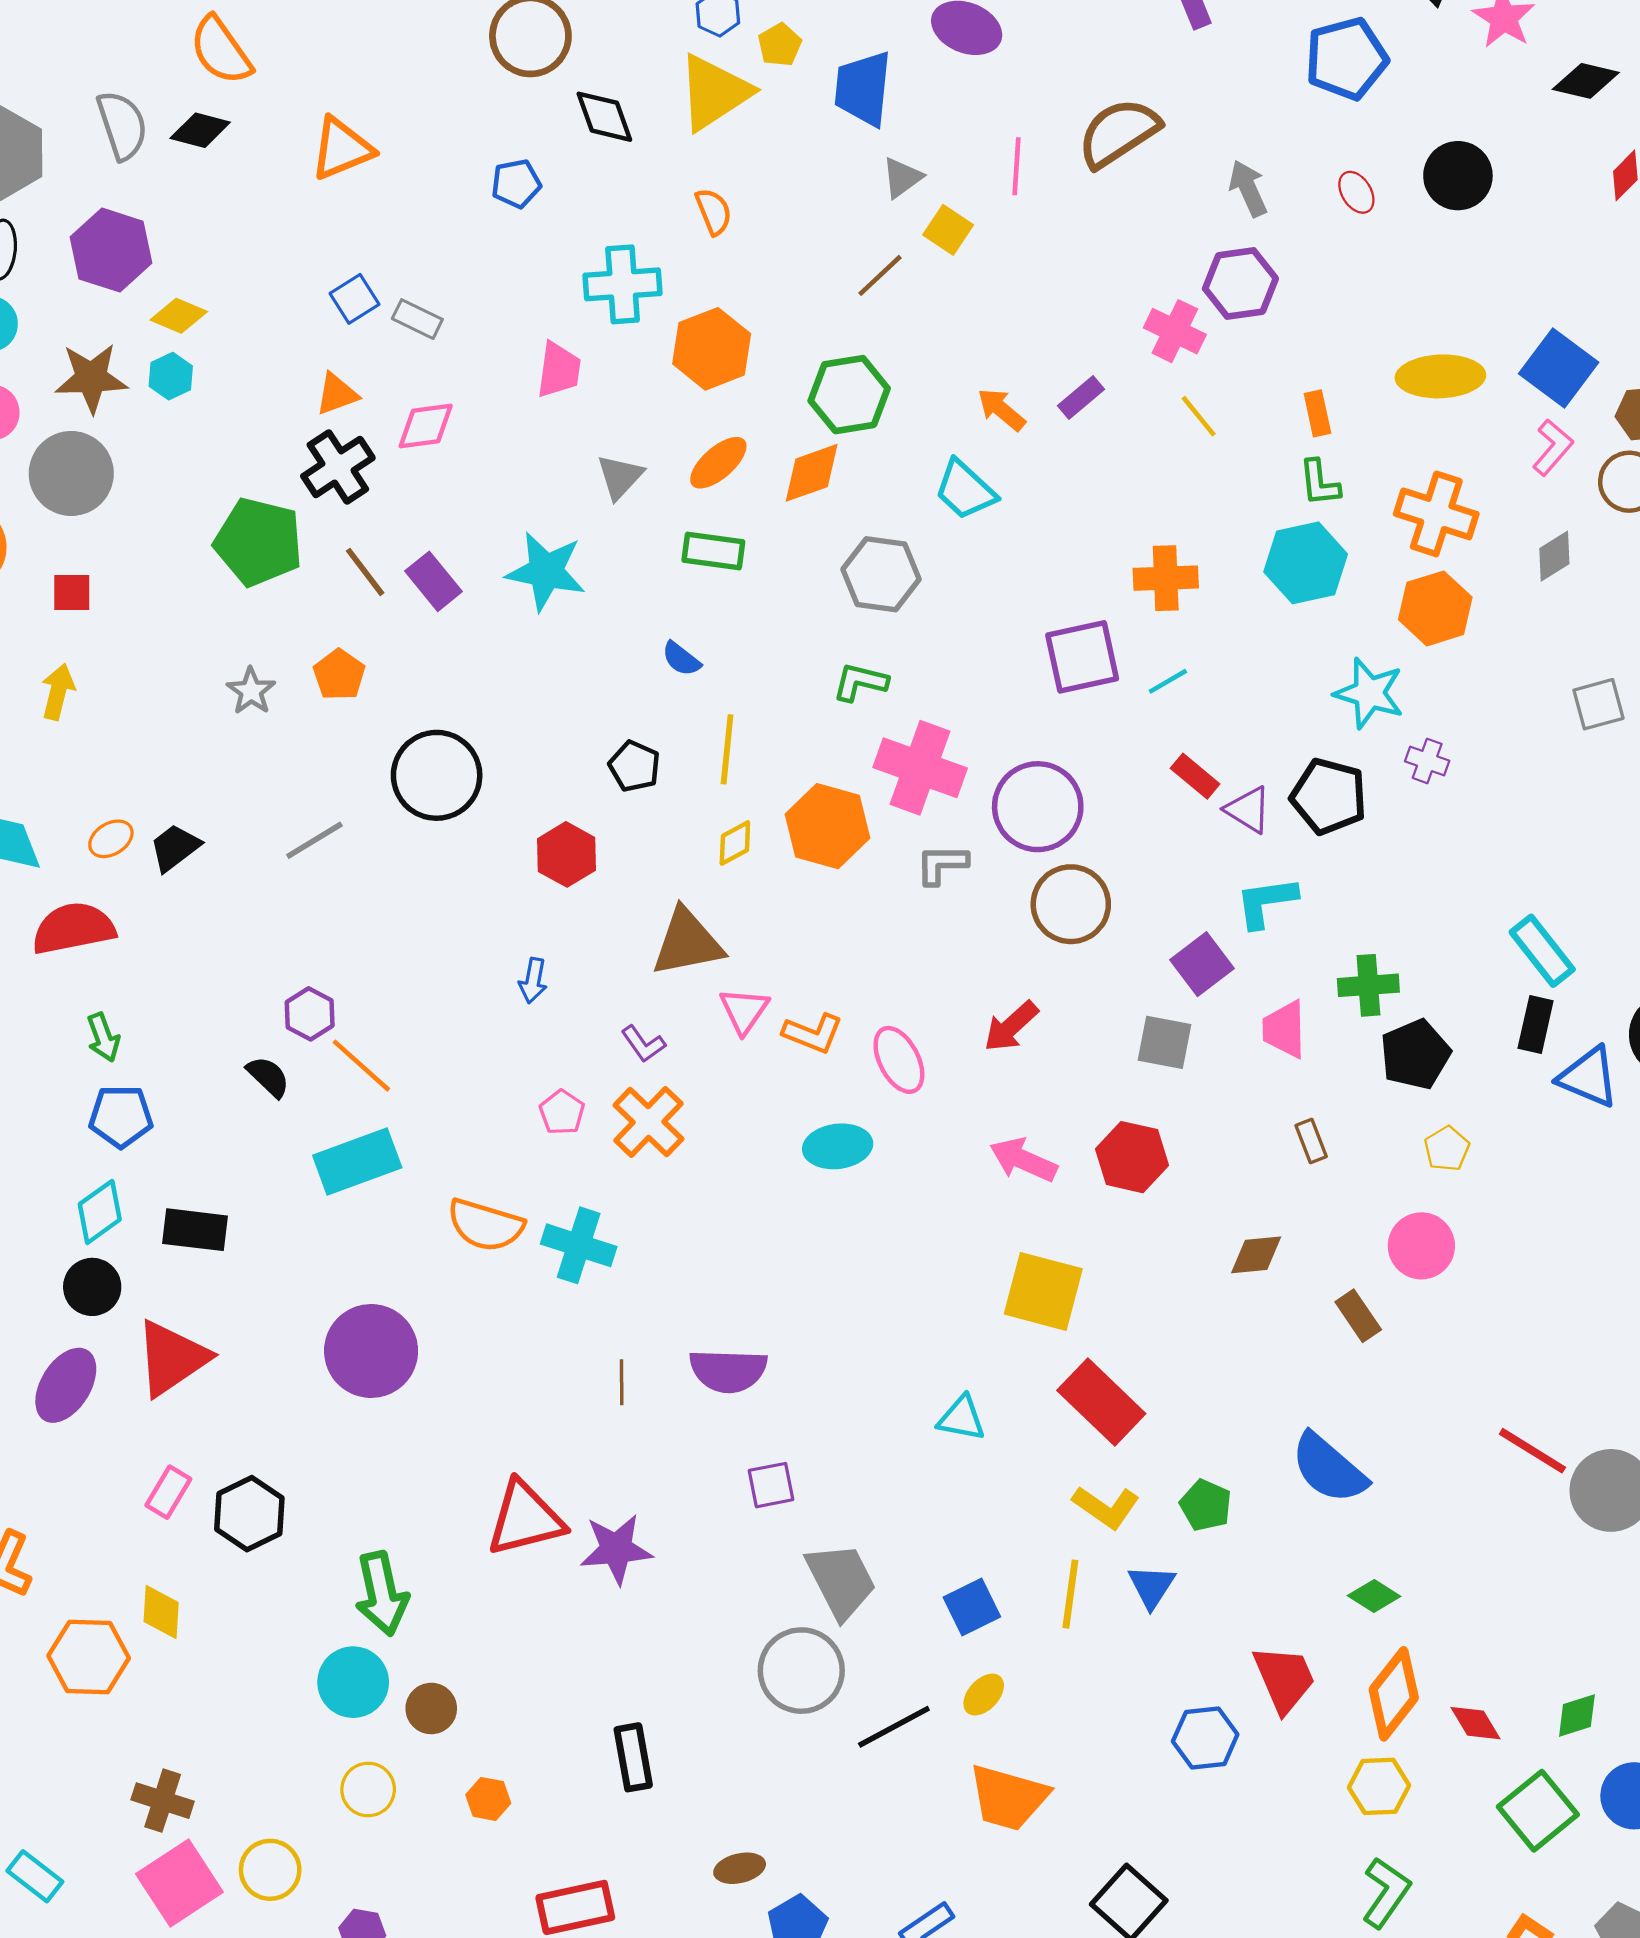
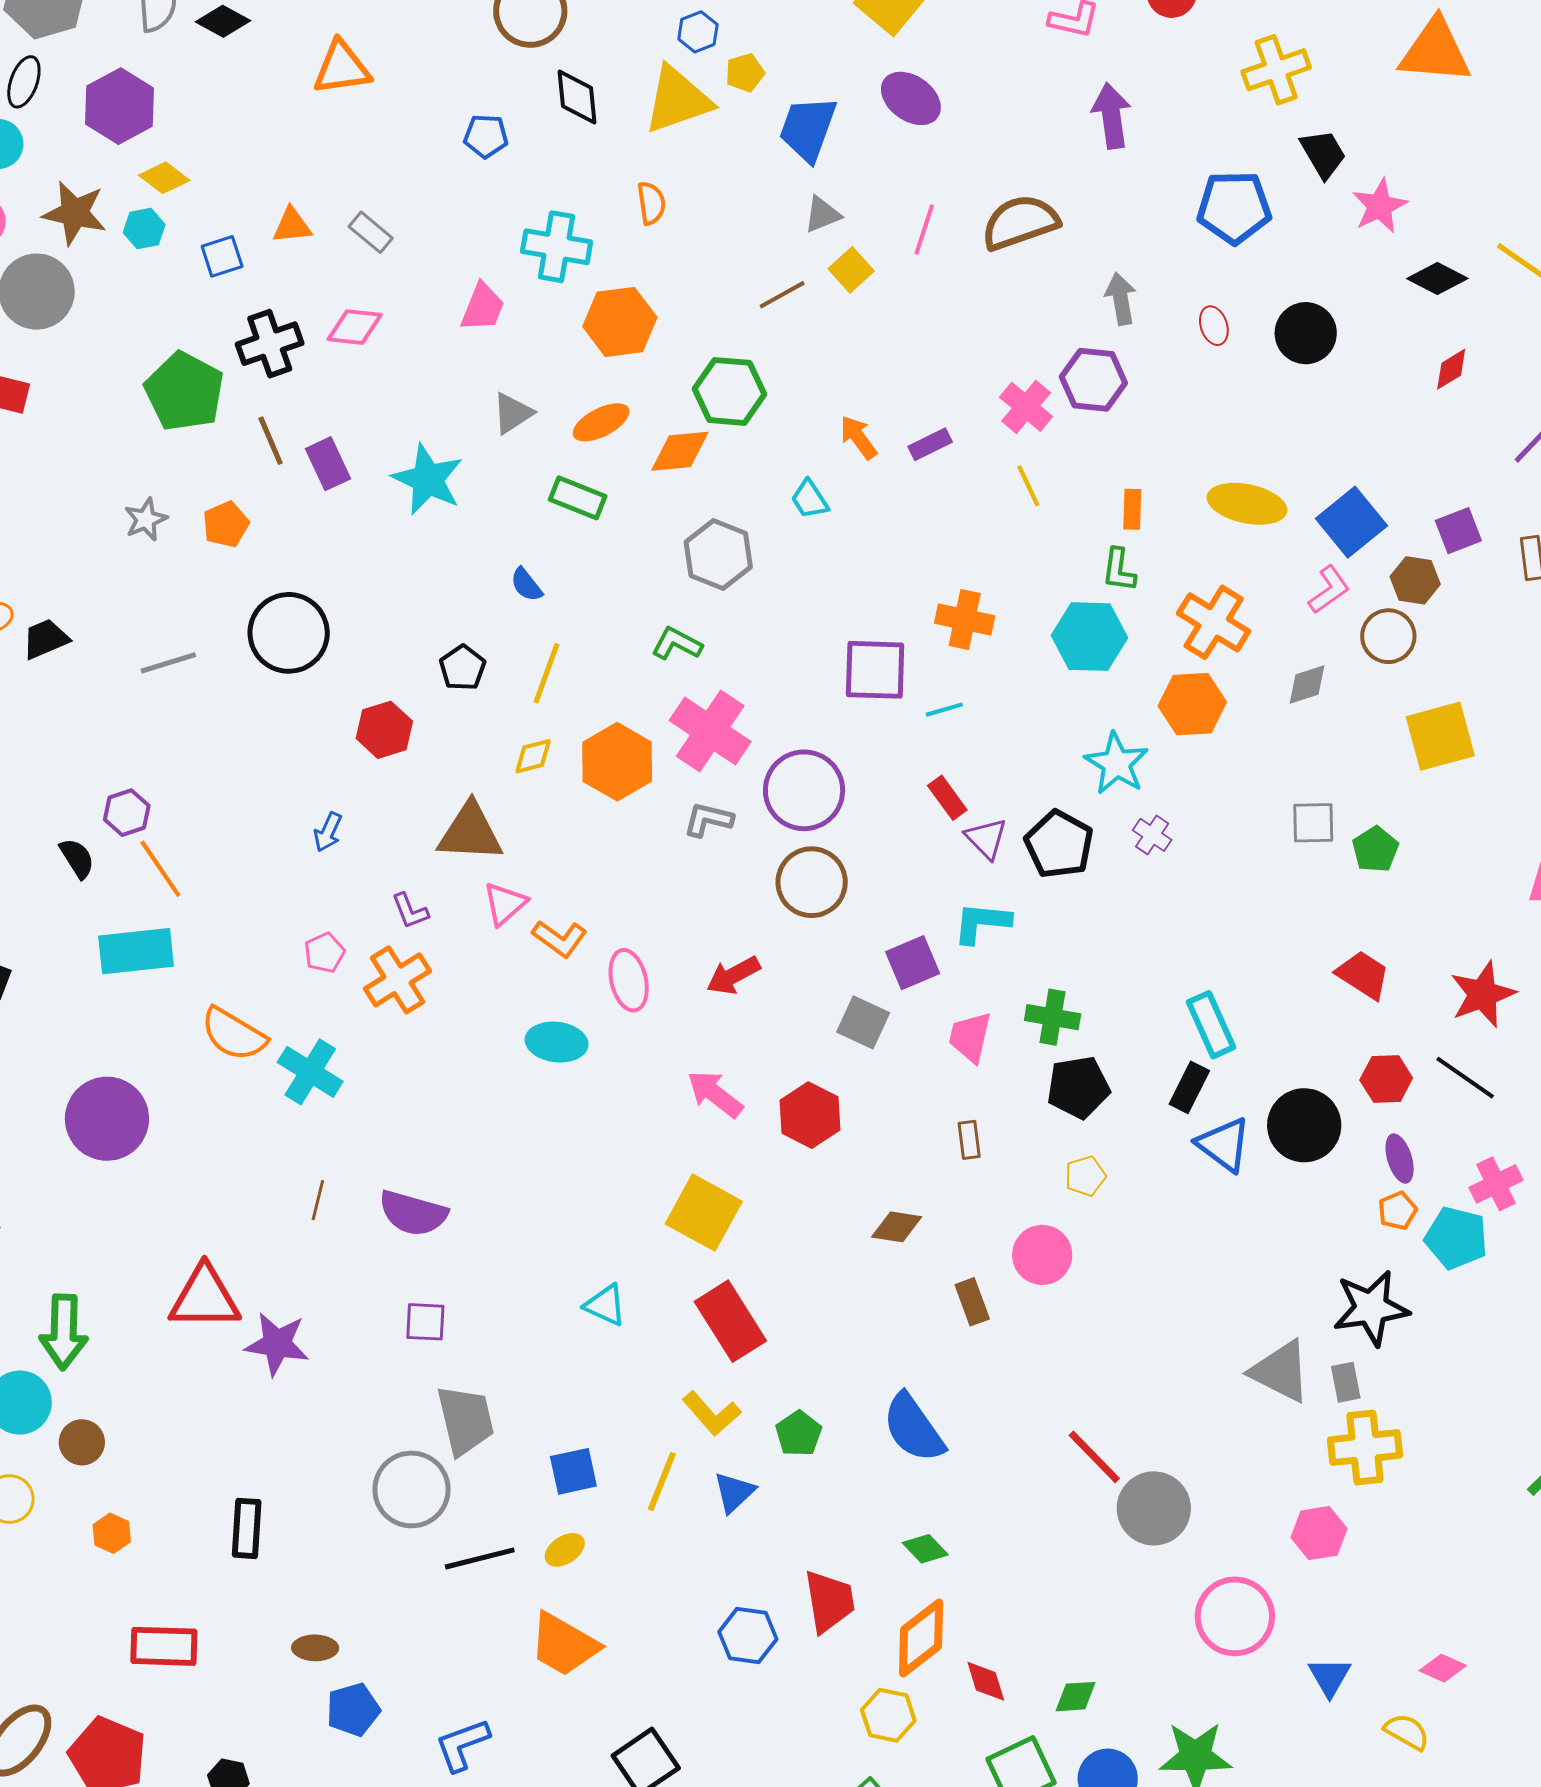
blue square: (355, 299) -> (222, 256), moved
orange triangle: (337, 394) -> (292, 226), moved
cyan trapezoid: (965, 490) -> (810, 499), size x0.7

